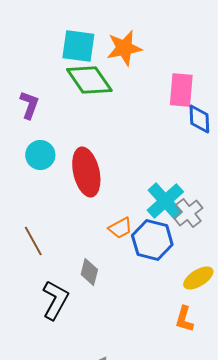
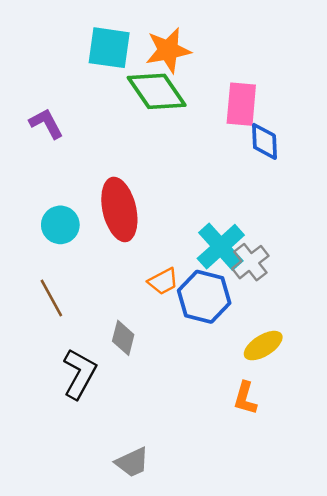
green diamond: (89, 80) -> (157, 91), moved
purple L-shape: (29, 105) -> (46, 123), turned -48
cyan circle: (40, 155) -> (60, 225), moved

